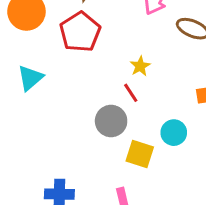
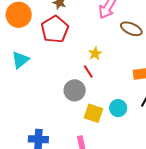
cyan circle: (174, 133) -> (118, 108), moved

